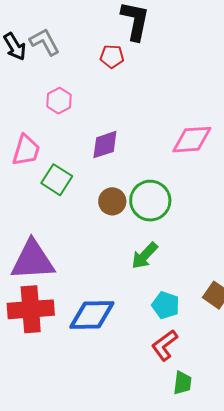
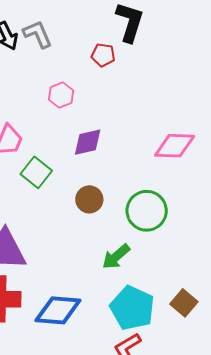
pink hexagon: (59, 101) -> (61, 95), moved
green circle: (150, 201) -> (147, 211), moved
cyan pentagon: (166, 305) -> (132, 308), size x1.6

